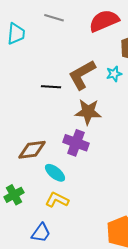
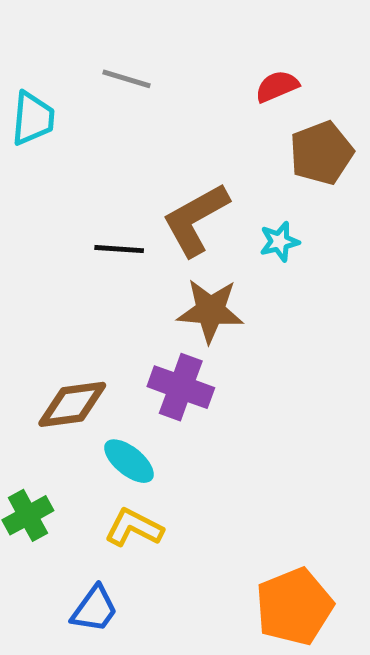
red semicircle: (104, 21) -> (277, 86), moved, size x0.6
cyan star: (114, 74) -> (279, 242), moved

